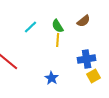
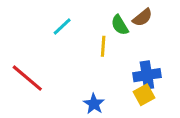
green semicircle: (58, 26) -> (120, 25), moved
yellow square: (94, 76) -> (144, 95), moved

